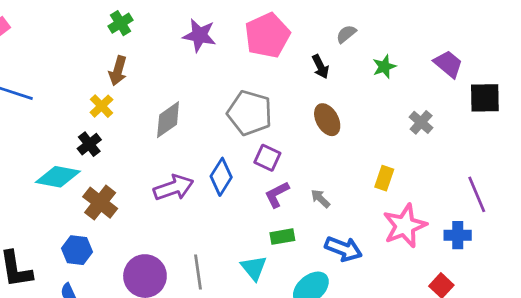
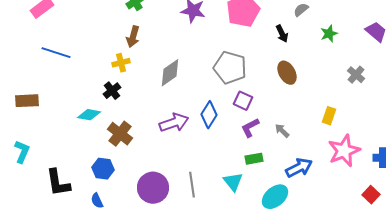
yellow cross: (101, 106) -> (121, 63), turned 30
cyan diamond: (58, 177) -> (89, 115), size x0.7
blue arrow: (344, 249) -> (299, 168), turned -48

